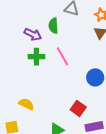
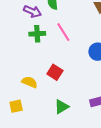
red square: (78, 108) -> (55, 72), moved

